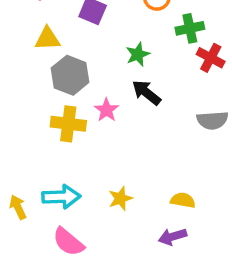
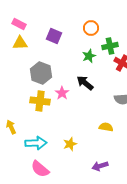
yellow triangle: (47, 39) -> (20, 43), moved
green star: (138, 54) -> (89, 56), moved
yellow semicircle: (183, 200) -> (106, 127), moved
yellow arrow: (18, 207) -> (11, 127), moved

